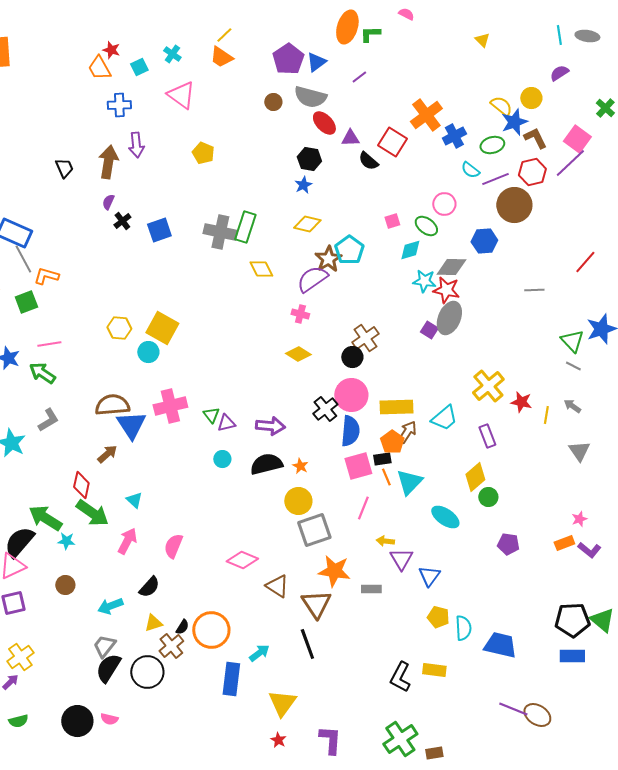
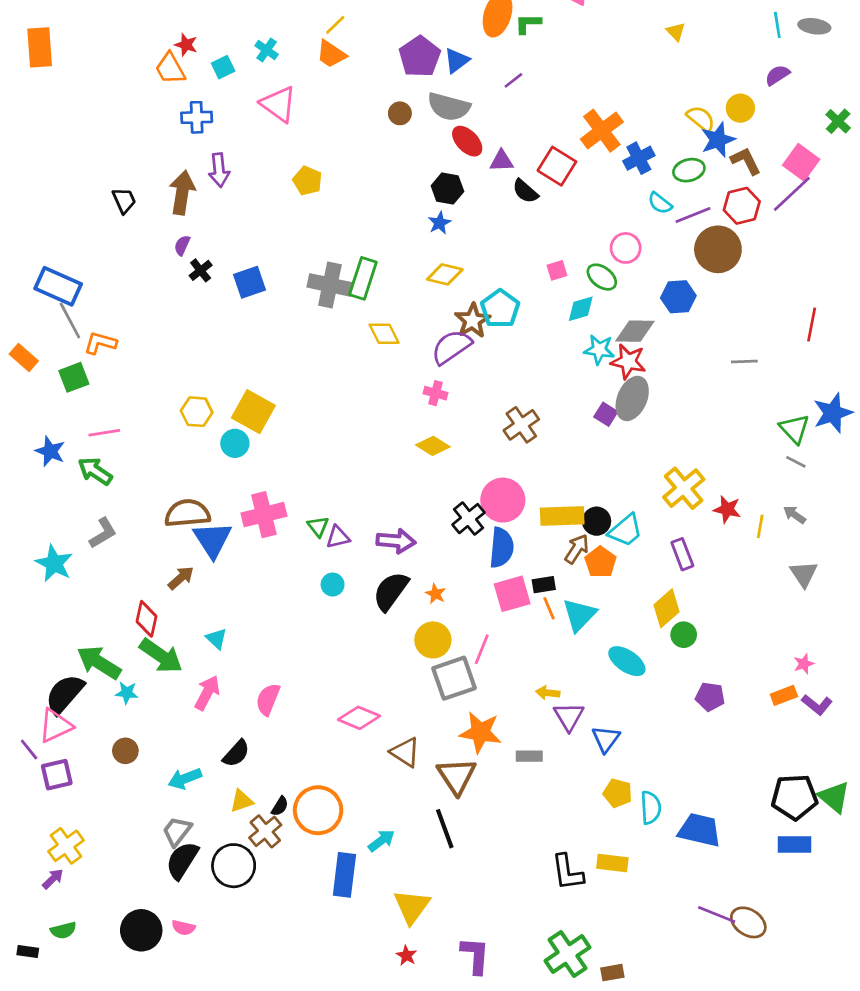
red line: (585, 262) -> (812, 325), turned -30
black circle: (352, 357) -> (597, 521), moved
orange pentagon: (392, 442) -> (601, 562), moved
black semicircle: (266, 464) -> (391, 591), turned -40
pink line: (363, 508) -> (482, 649), moved
black L-shape: (400, 677) -> (568, 872), turned -36

